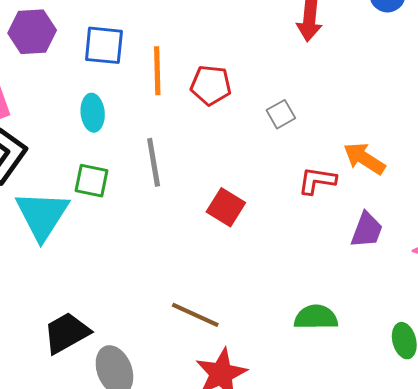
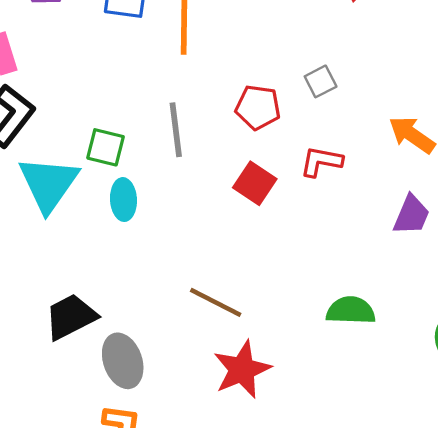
red pentagon: (211, 85) -> (258, 107), moved
cyan ellipse: (93, 113) -> (123, 200), moved
red L-shape: (317, 181) -> (321, 161), moved

